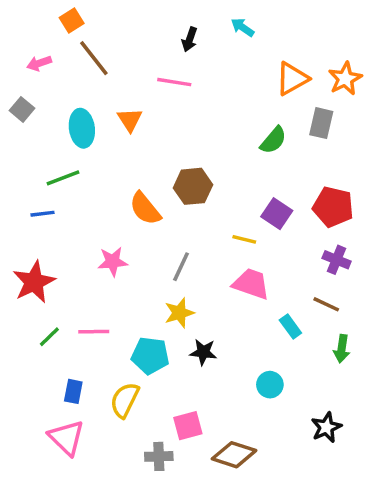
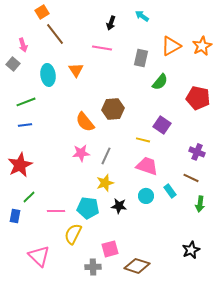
pink arrow: (39, 63) -> (23, 45), moved, turned -88
gray rectangle: (321, 123) -> (141, 58), moved
green line: (63, 178) -> (26, 102), moved
red pentagon: (333, 207) -> (198, 98), moved
pink star: (113, 262) -> (81, 153), moved
pink line: (94, 332) -> (56, 211), moved
cyan circle: (270, 385) -> (146, 196), moved
blue rectangle: (73, 391) -> (15, 216), moved

